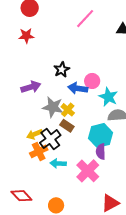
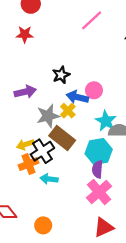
cyan star: (108, 97) -> (106, 121), moved
gray star: (53, 107) -> (48, 116), turned -30
yellow cross: (68, 110) -> (68, 111), moved
brown rectangle: (67, 126) -> (62, 138), size x1.6
pink cross: (88, 171) -> (99, 192), moved

